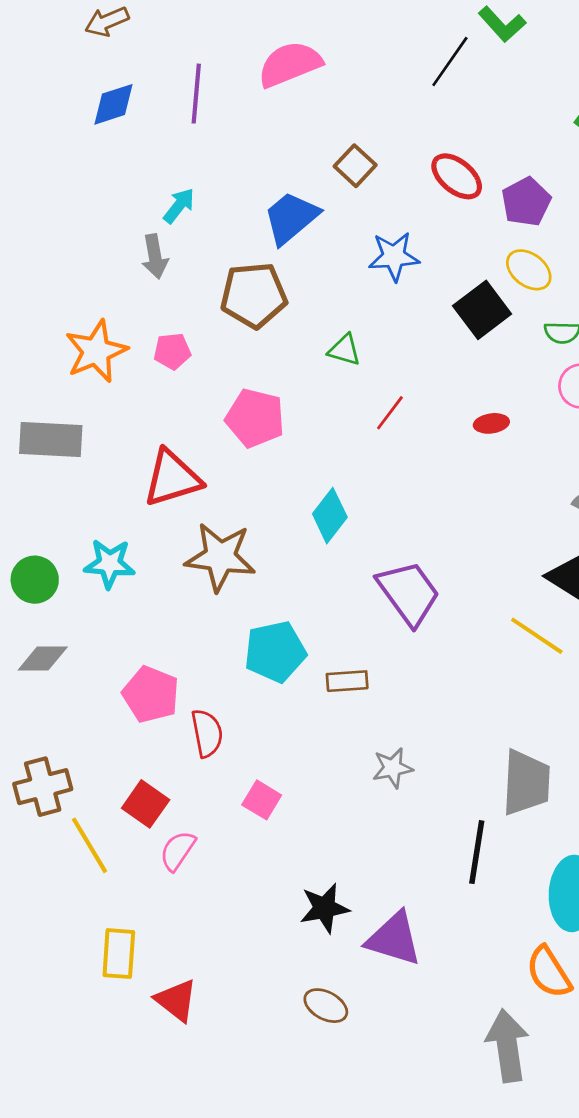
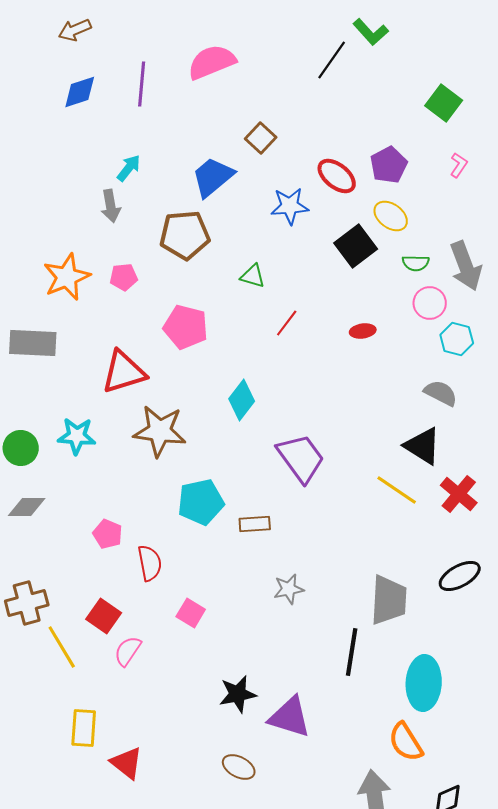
red ellipse: (457, 176) -> (337, 176), moved
pink pentagon: (151, 694) -> (108, 534), size x0.7

